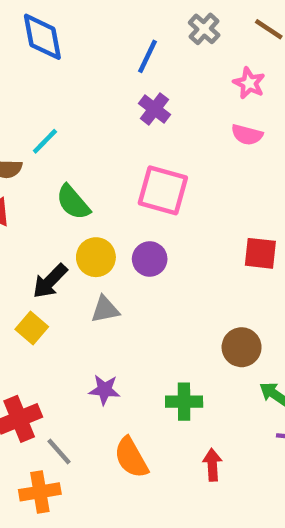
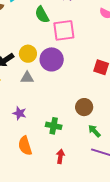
pink square: (163, 190) -> (64, 30), turned -35
green semicircle: (73, 202) -> (42, 15), moved
purple circle: (150, 259) -> (52, 59), size x1.5

